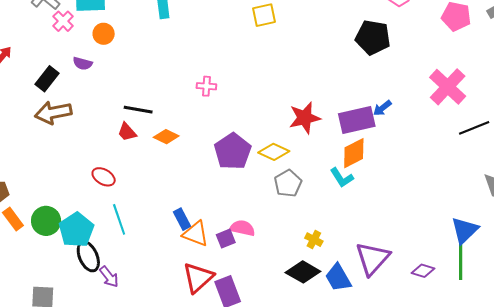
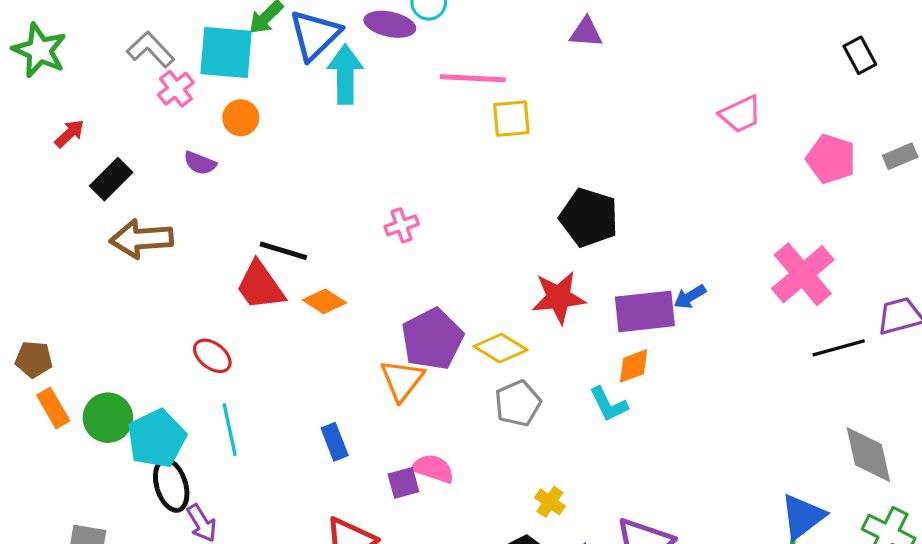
black pentagon: (373, 37) -> (589, 218), moved
black rectangle: (47, 79) -> (111, 179), moved
pink cross: (206, 86) -> (402, 225), turned -30
red trapezoid: (127, 132) -> (260, 286), size x1.6
orange diamond: (354, 153) -> (634, 366), size x0.7
orange triangle: (196, 234) -> (402, 380), moved, turned 40

